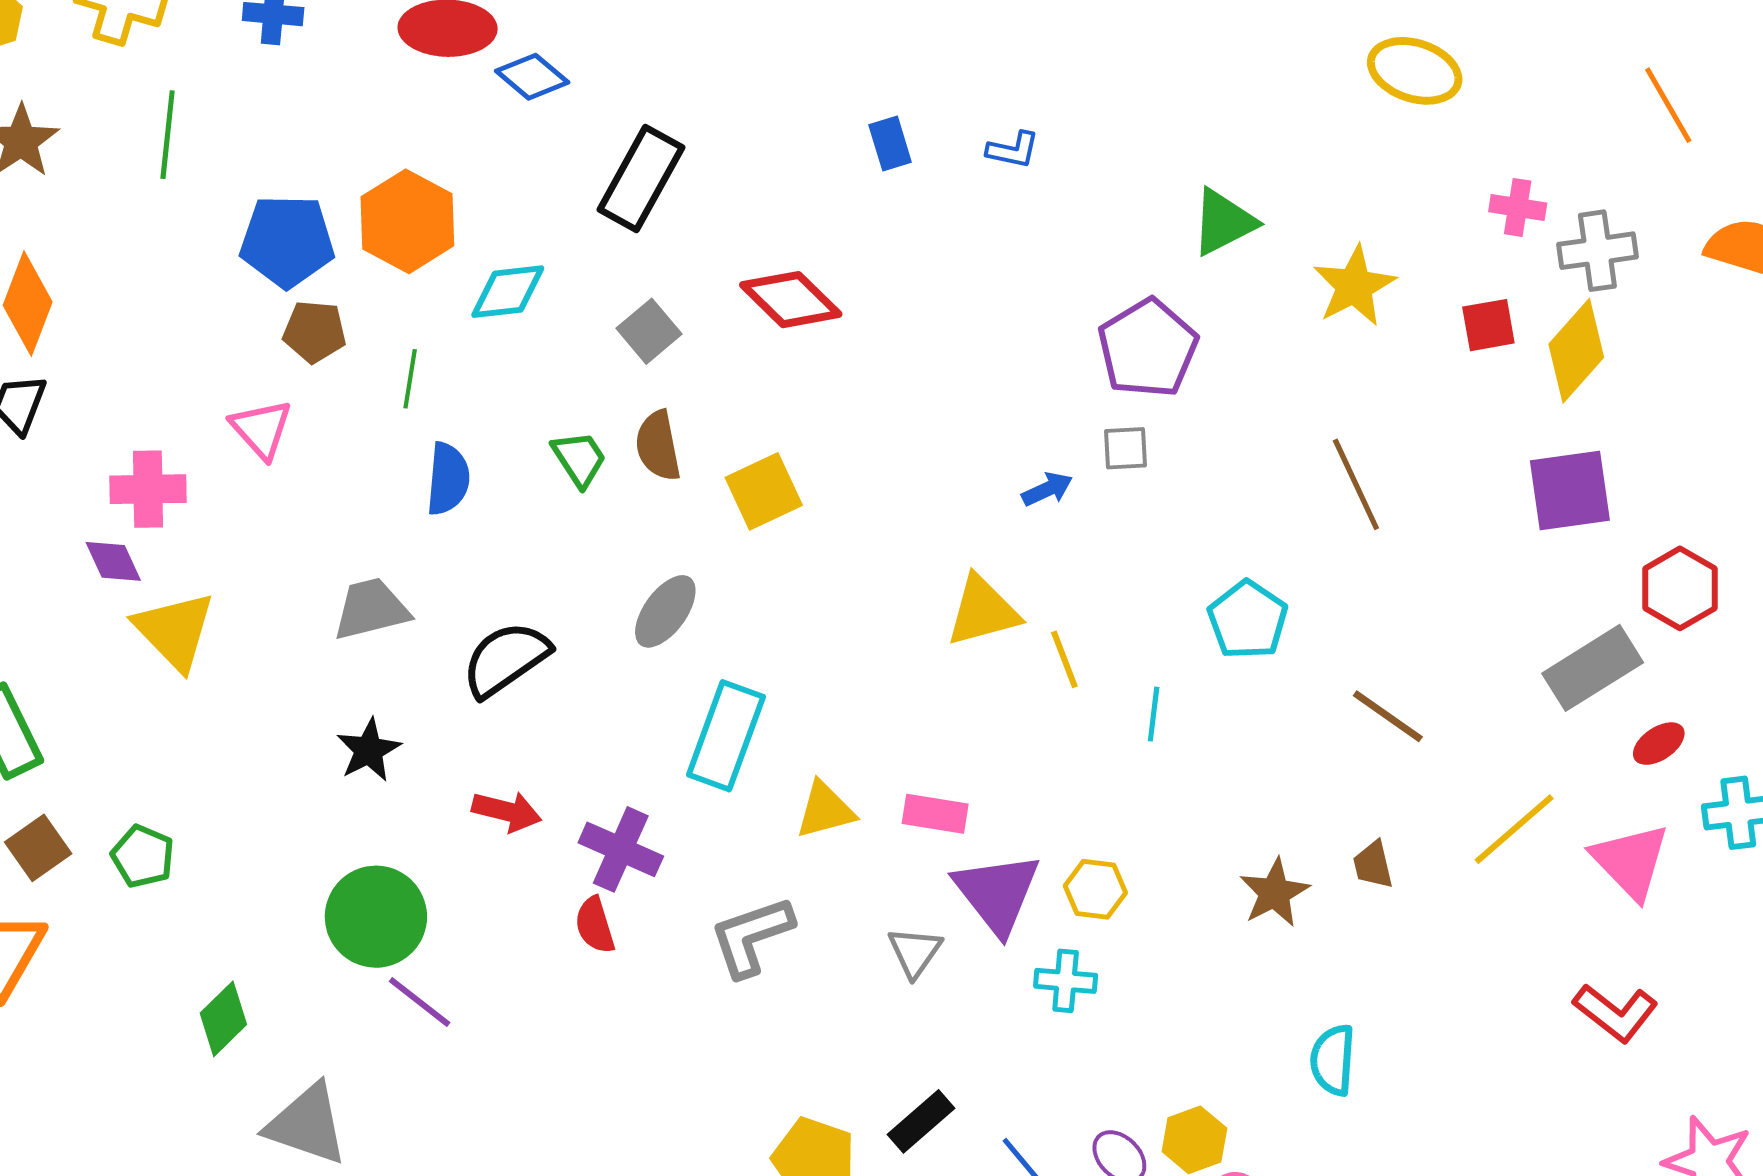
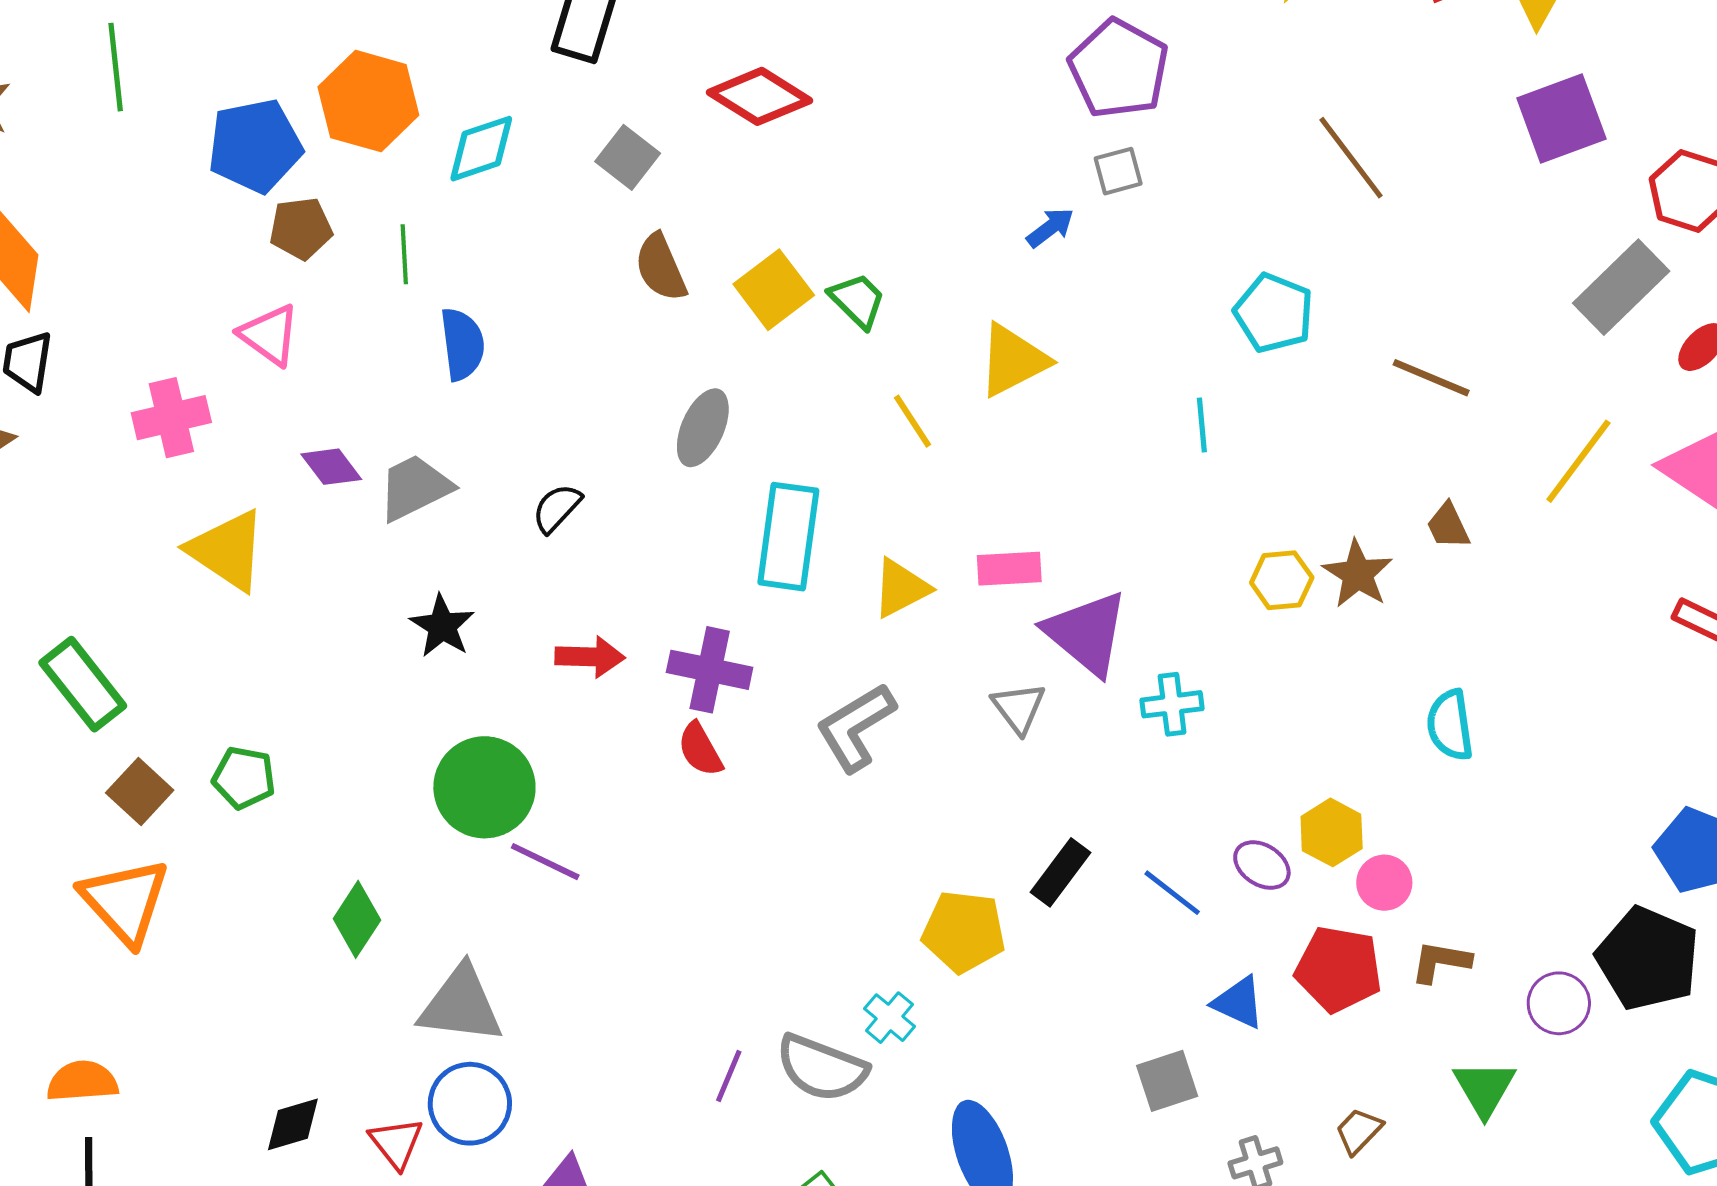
green trapezoid: (579, 459) -> (857, 300), moved
purple diamond: (113, 561) -> (331, 467), moved
black semicircle: (506, 659) -> (557, 508), size x0.6
yellow line: (1064, 659) -> (912, 421), moved
yellow hexagon: (1095, 889) -> (1282, 580), moved

